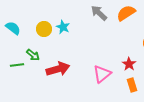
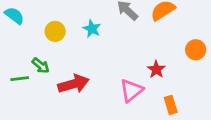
cyan star: (63, 27) -> (92, 29), moved
cyan semicircle: (13, 28) -> (14, 16), moved
red star: (129, 64) -> (156, 69), moved

